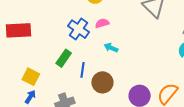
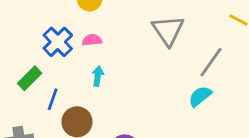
cyan arrow: (111, 48) -> (98, 76), turned 64

